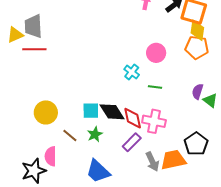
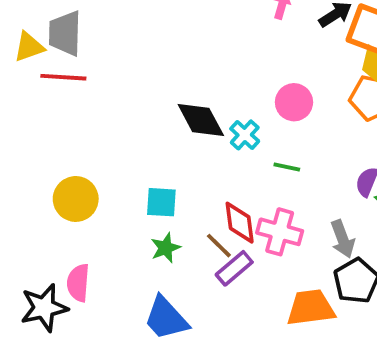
black diamond: (112, 112) -> (201, 120), moved
brown line: (70, 136) -> (219, 246), moved
gray arrow: (152, 162) -> (343, 239), moved

